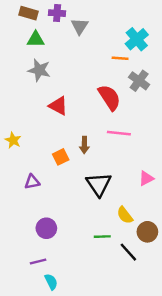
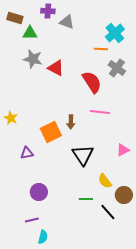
brown rectangle: (29, 13) -> (15, 18), moved
gray triangle: (80, 26) -> (67, 22), turned -42
red triangle: (58, 106) -> (56, 68), moved
orange square: (61, 157) -> (51, 132), size x1.5
cyan semicircle: (51, 282) -> (43, 237), turned 40

